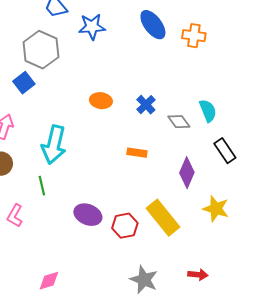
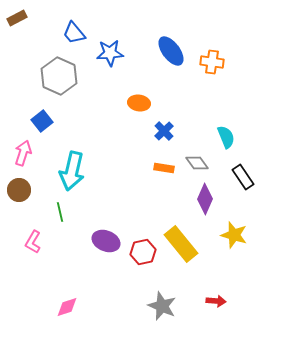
blue square: (24, 83) -> (42, 121), moved
orange ellipse: (101, 101) -> (139, 103), moved
gray diamond: (179, 122) -> (197, 163), moved
orange rectangle: (137, 153) -> (164, 168), moved

